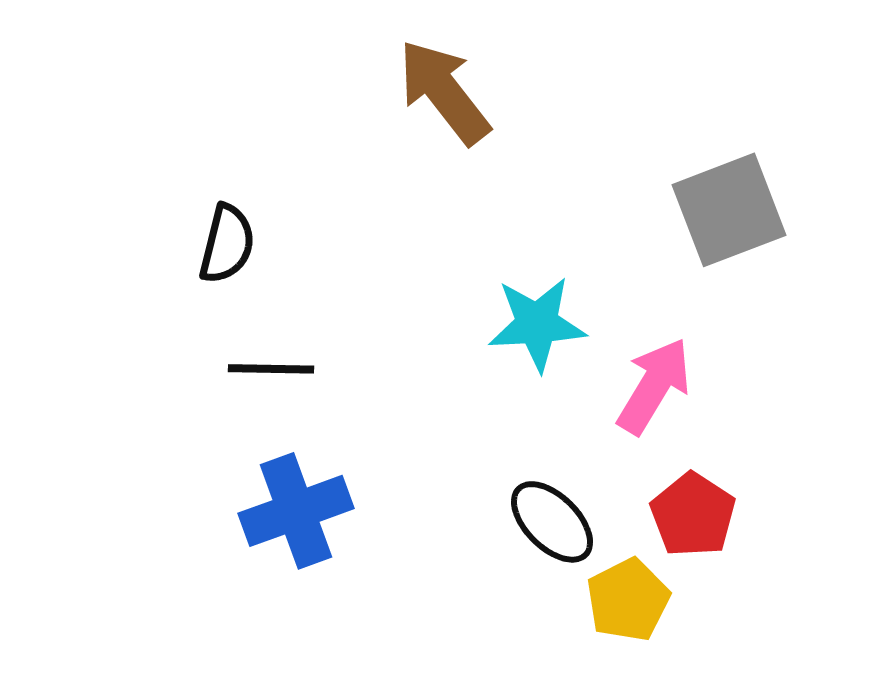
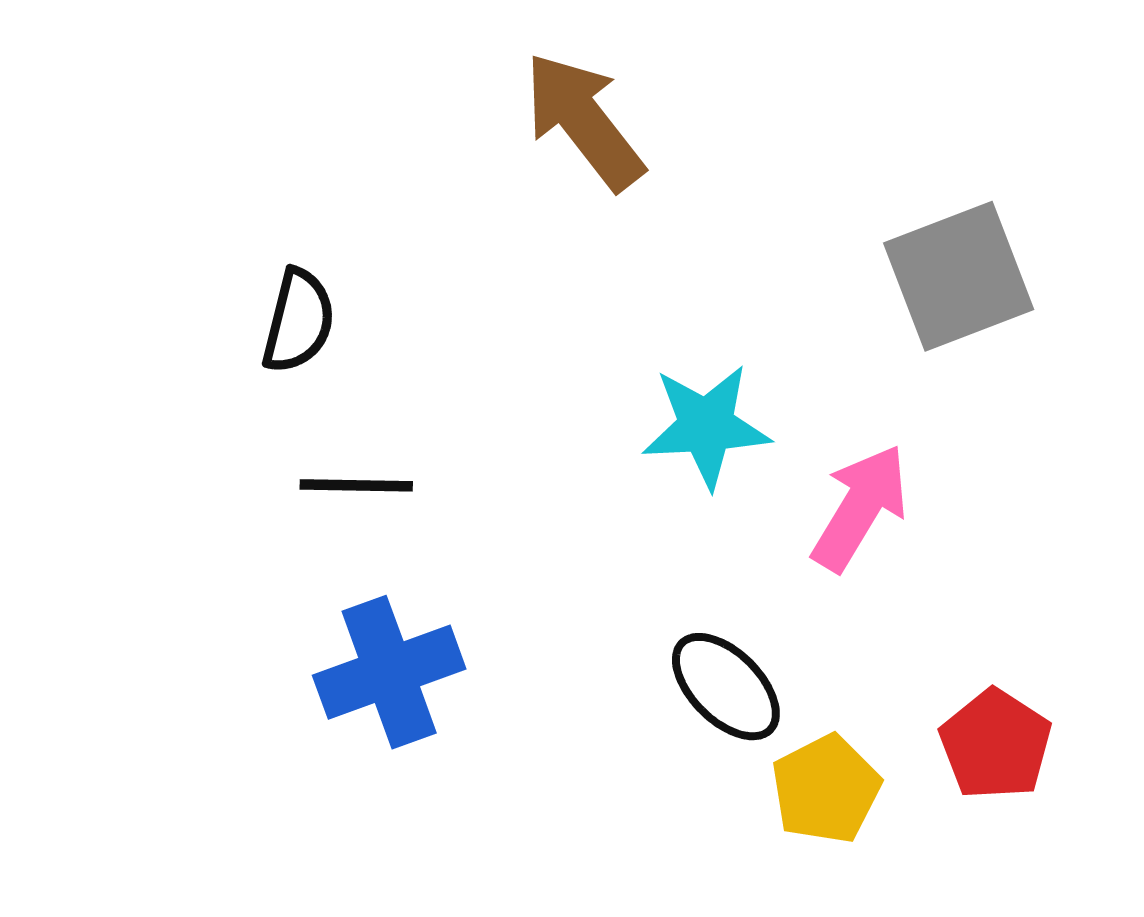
red pentagon: (693, 515) -> (996, 744), moved

